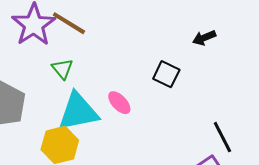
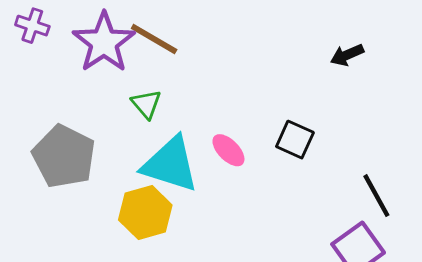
black square: (166, 74) -> (295, 140), moved
cyan triangle: (78, 112) -> (170, 164), turned 30

